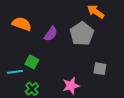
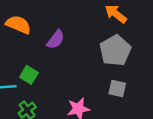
gray pentagon: (82, 34) -> (115, 50), moved

